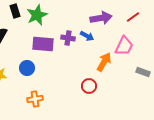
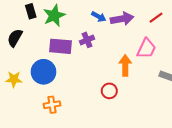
blue arrow: (87, 36) -> (99, 17), moved
purple cross: (68, 38) -> (87, 40), turned -32
orange arrow: (104, 62) -> (125, 65), turned -30
blue circle: (27, 68) -> (44, 72), size x1.5

